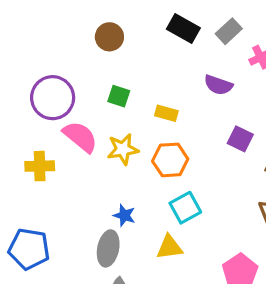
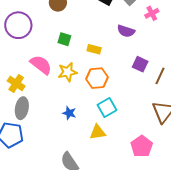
purple circle: (53, 98) -> (18, 25), moved
yellow cross: (40, 166) -> (16, 83), turned 36
gray ellipse: (108, 248) -> (22, 108), moved

